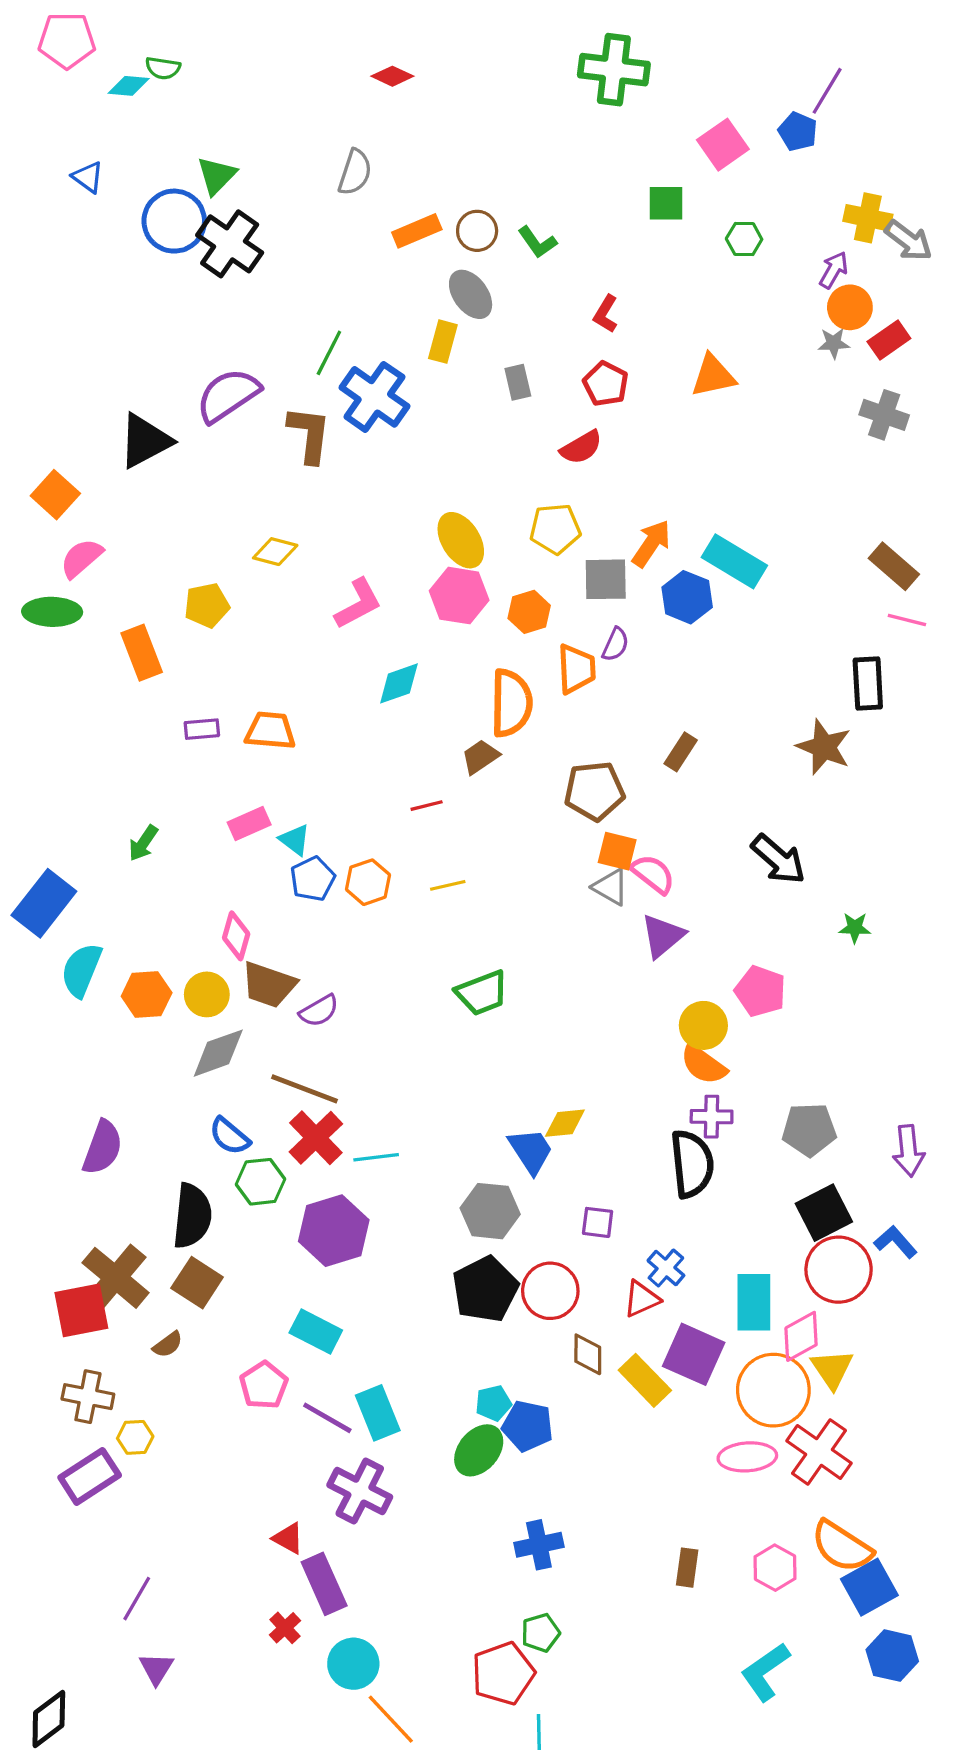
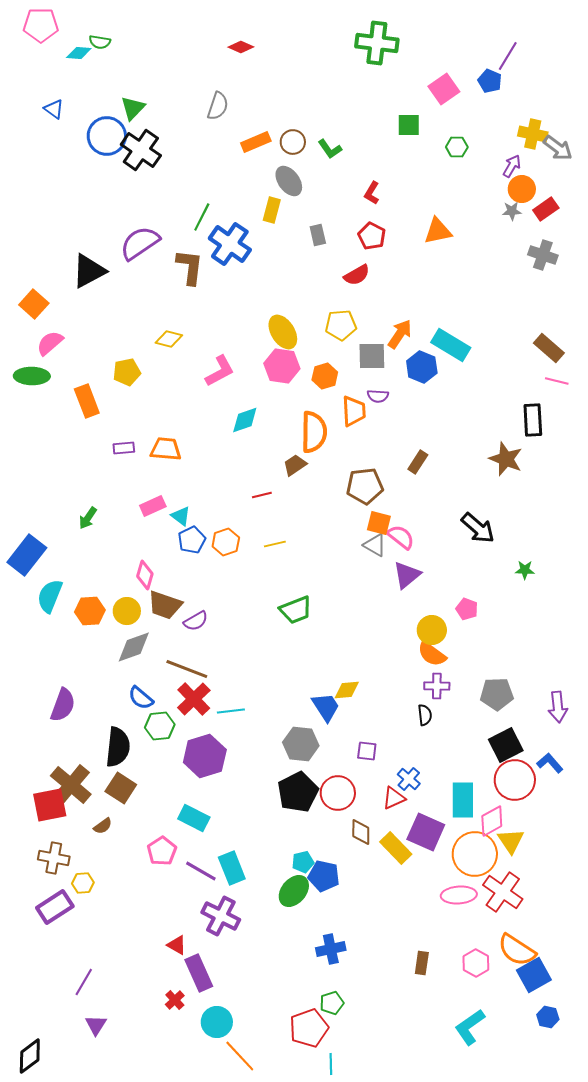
purple semicircle: (615, 644) -> (378, 396), turned 70
pink pentagon: (760, 991) -> (467, 609), size x0.7
black semicircle: (692, 1164) -> (425, 715), size x0.5
blue hexagon: (892, 1656) -> (548, 1017), size x0.7

